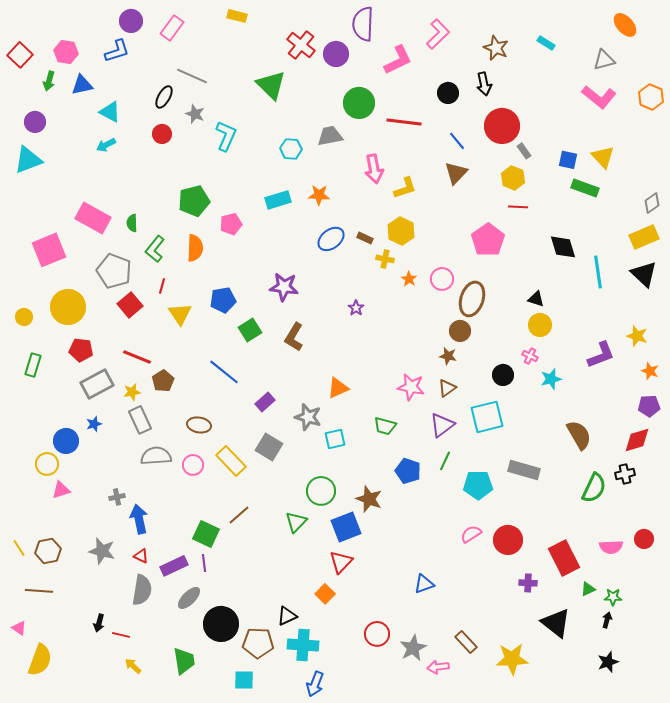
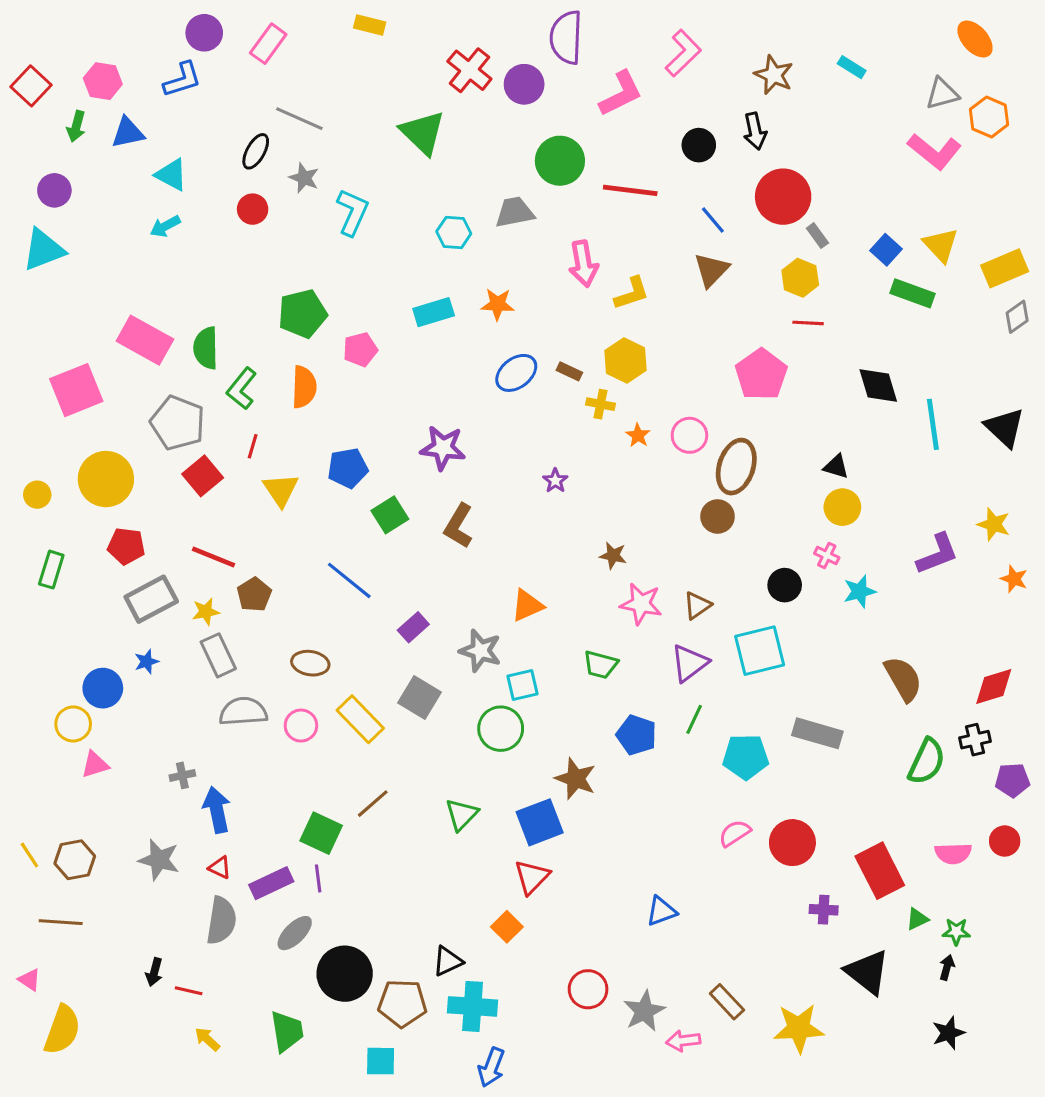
orange hexagon: (651, 97) -> (989, 117), moved
blue square: (568, 160) -> (886, 250), turned 30
green semicircle: (132, 223) -> (206, 348), size x1.5
yellow rectangle: (644, 237) -> (1005, 268), moved
brown star: (448, 356) -> (613, 555), moved
purple pentagon: (649, 406) -> (1012, 780), moved
green circle: (321, 491) -> (501, 729), moved

